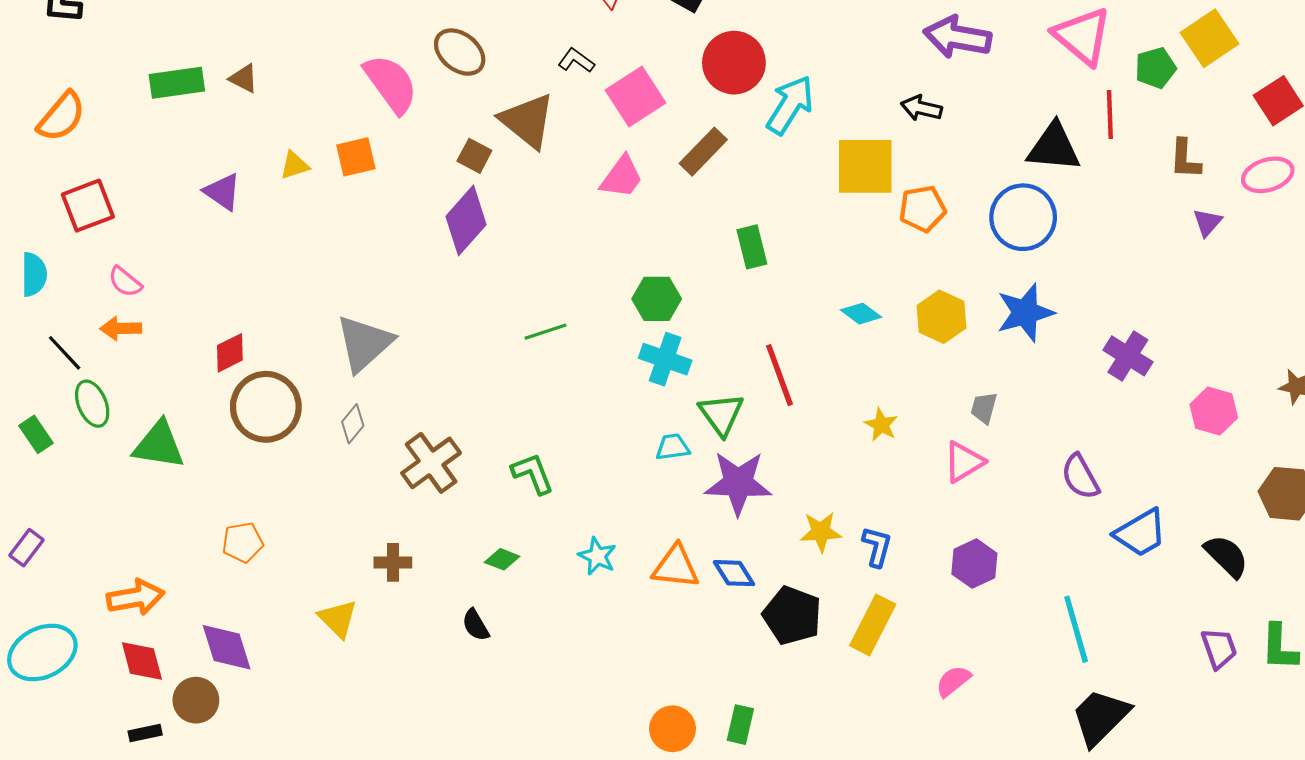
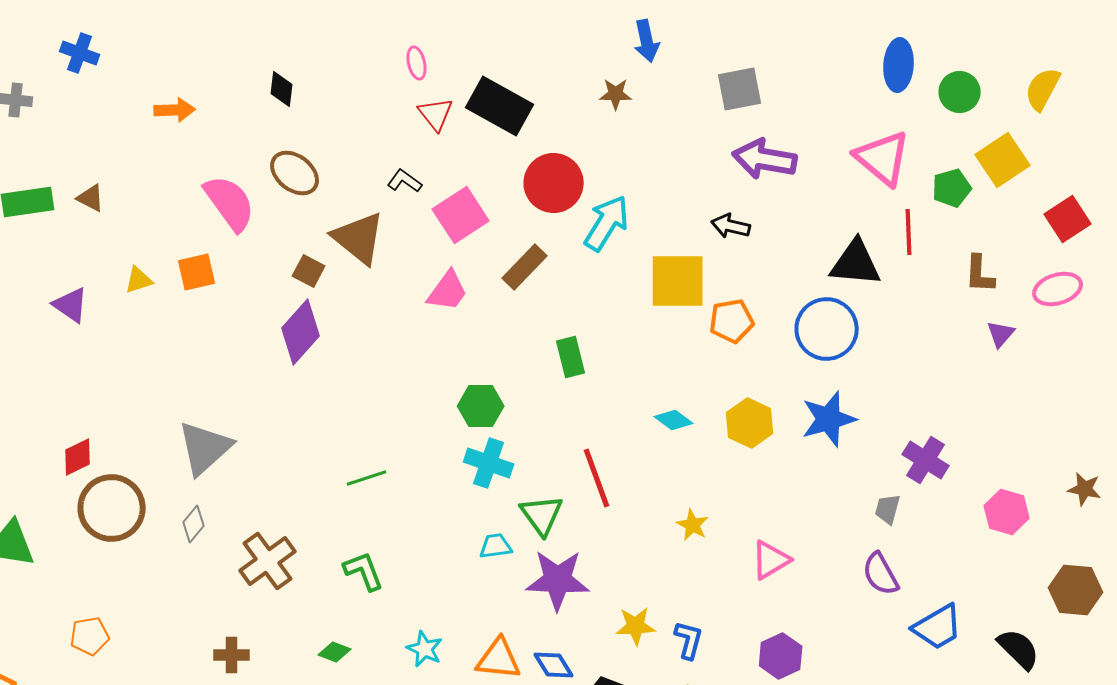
green line: (545, 332) -> (367, 478), moved
gray trapezoid: (984, 408) -> (888, 509), moved

